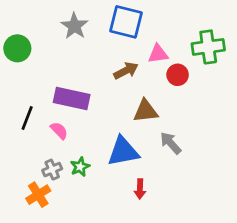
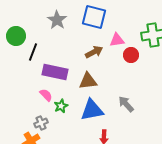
brown triangle: (145, 111) -> (88, 81), moved
black line: (27, 118) -> (33, 52), moved
green star: (80, 167) -> (61, 106), moved

